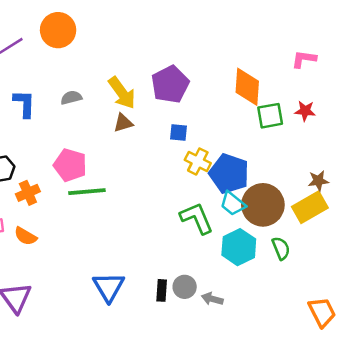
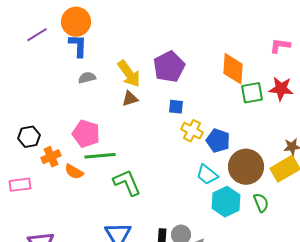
blue L-shape: (24, 104) -> (78, 46), moved
red star: (305, 111) -> (281, 89), size x1.4
blue pentagon: (229, 174) -> (218, 141), size x0.7
cyan trapezoid: (233, 204) -> (207, 175), moved
green L-shape: (197, 218) -> (127, 183), moved
orange semicircle: (26, 236) -> (74, 172), moved

